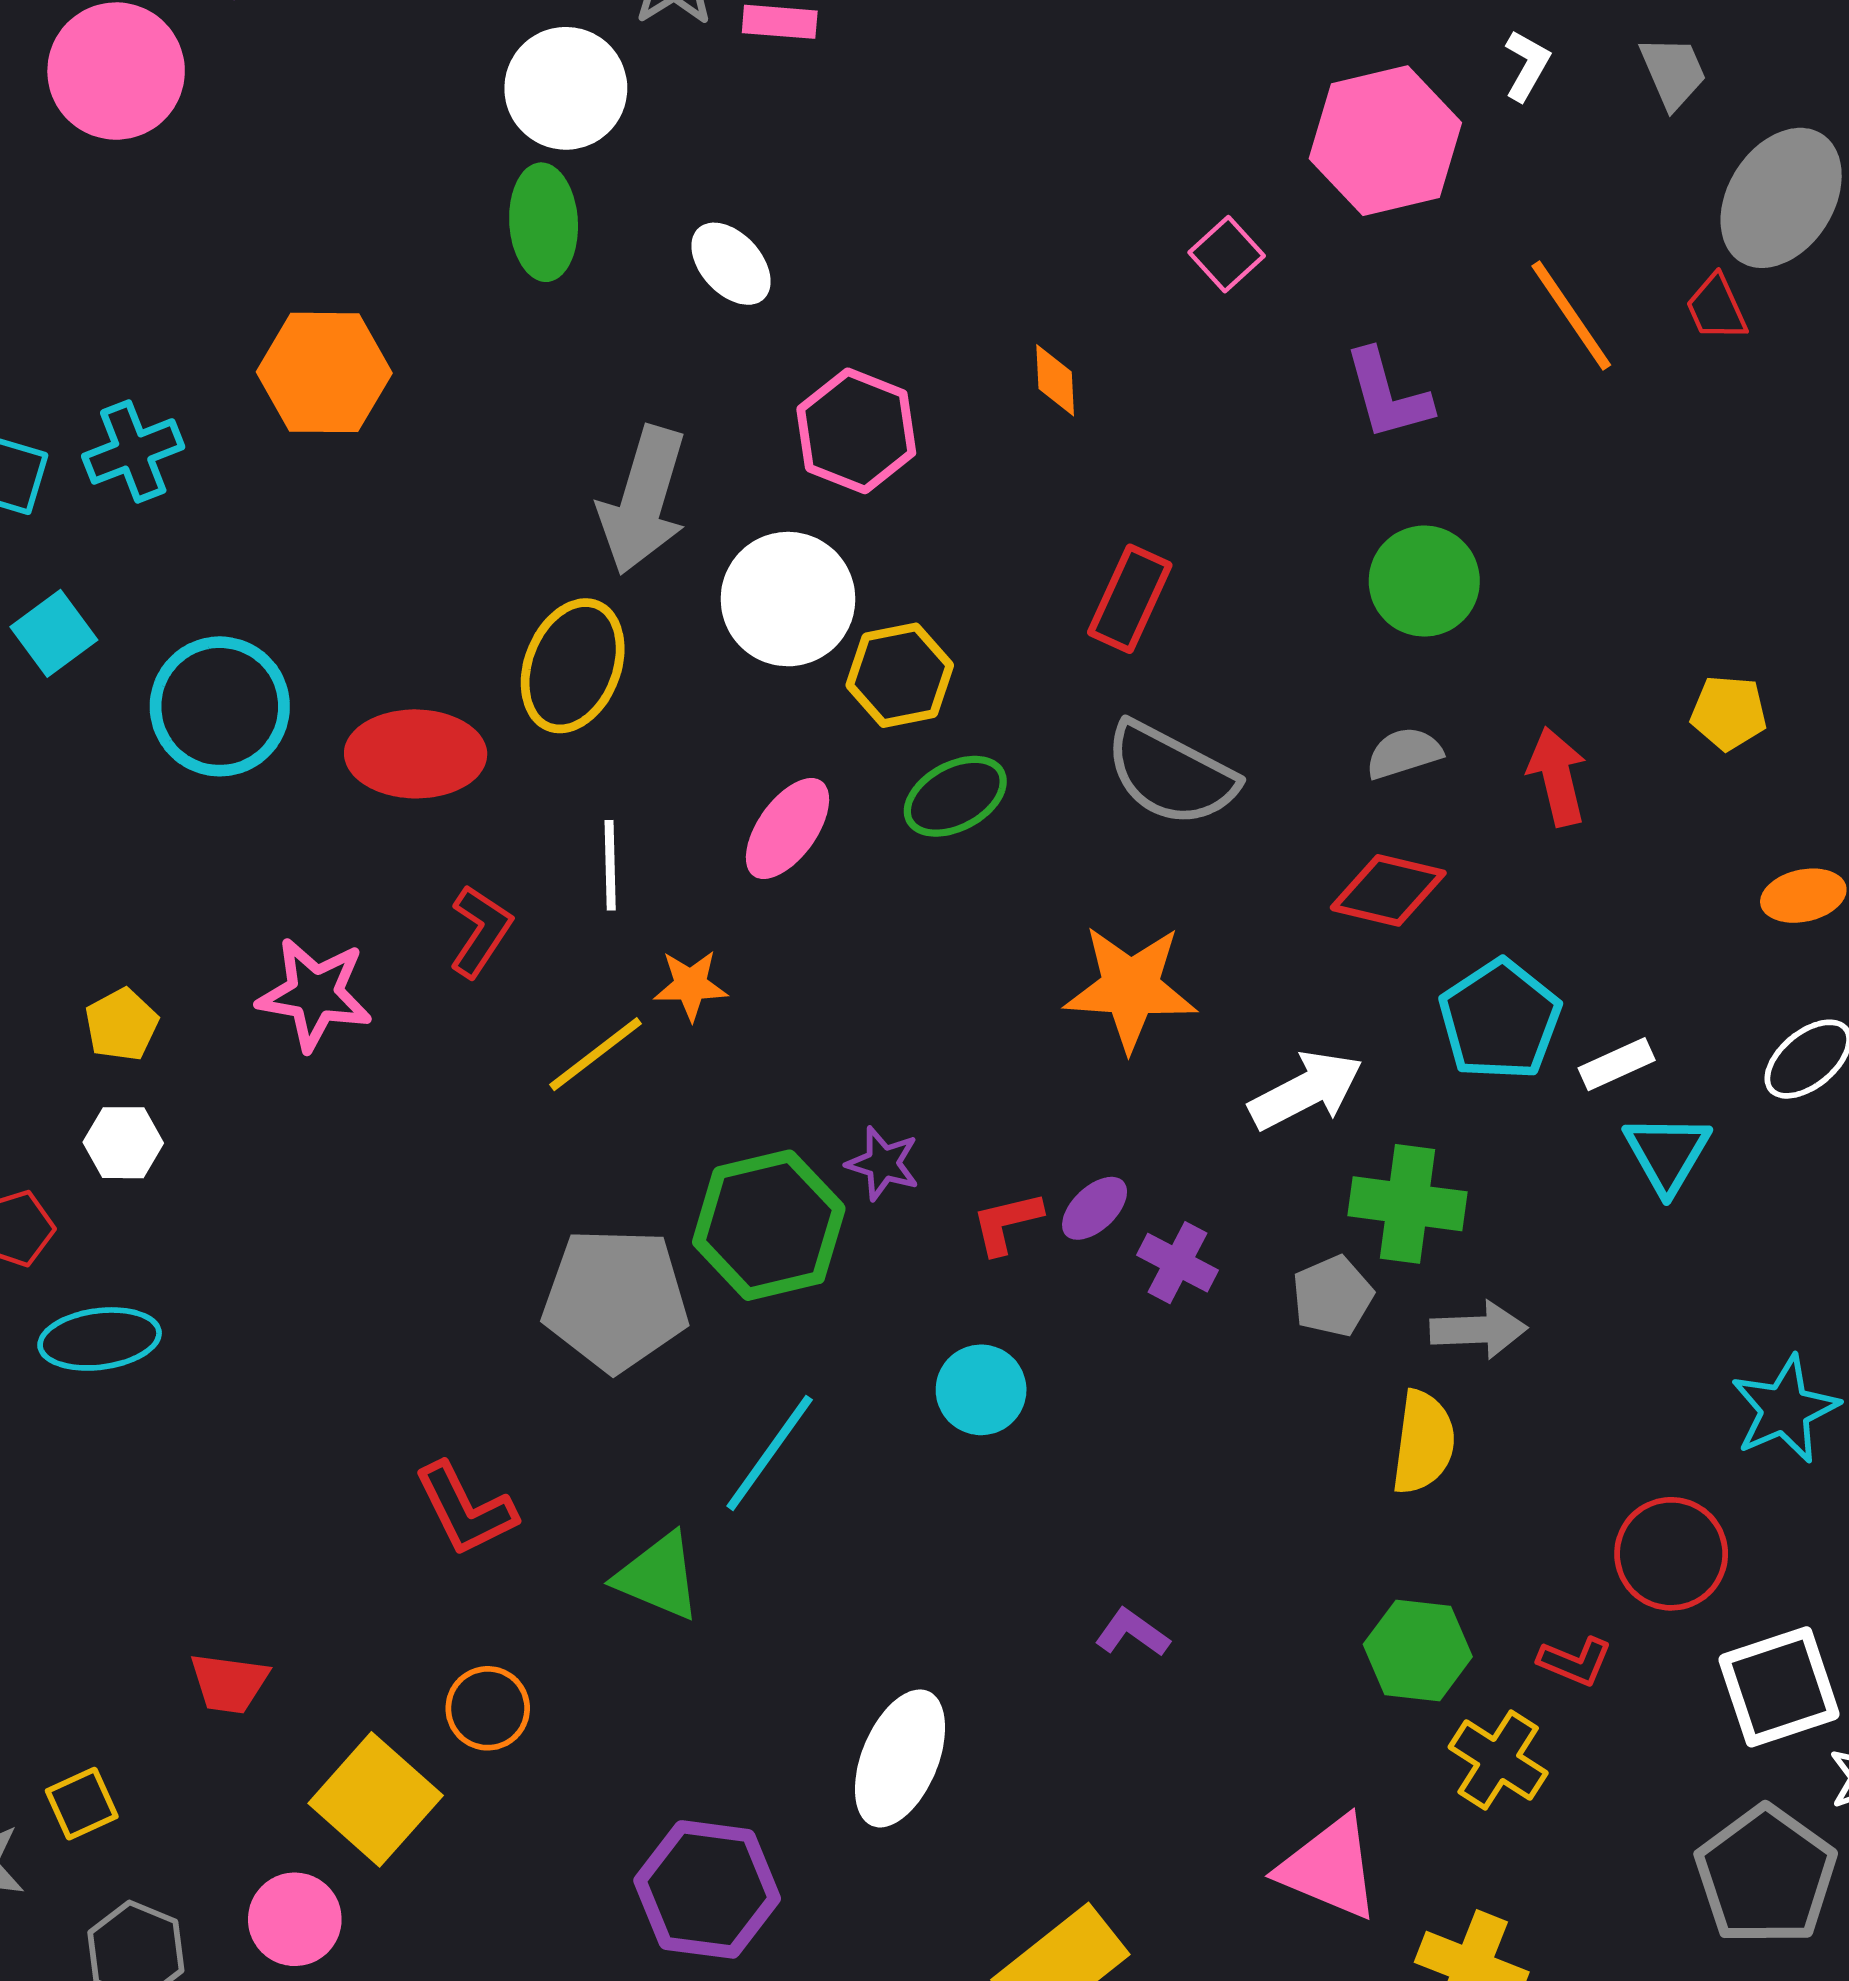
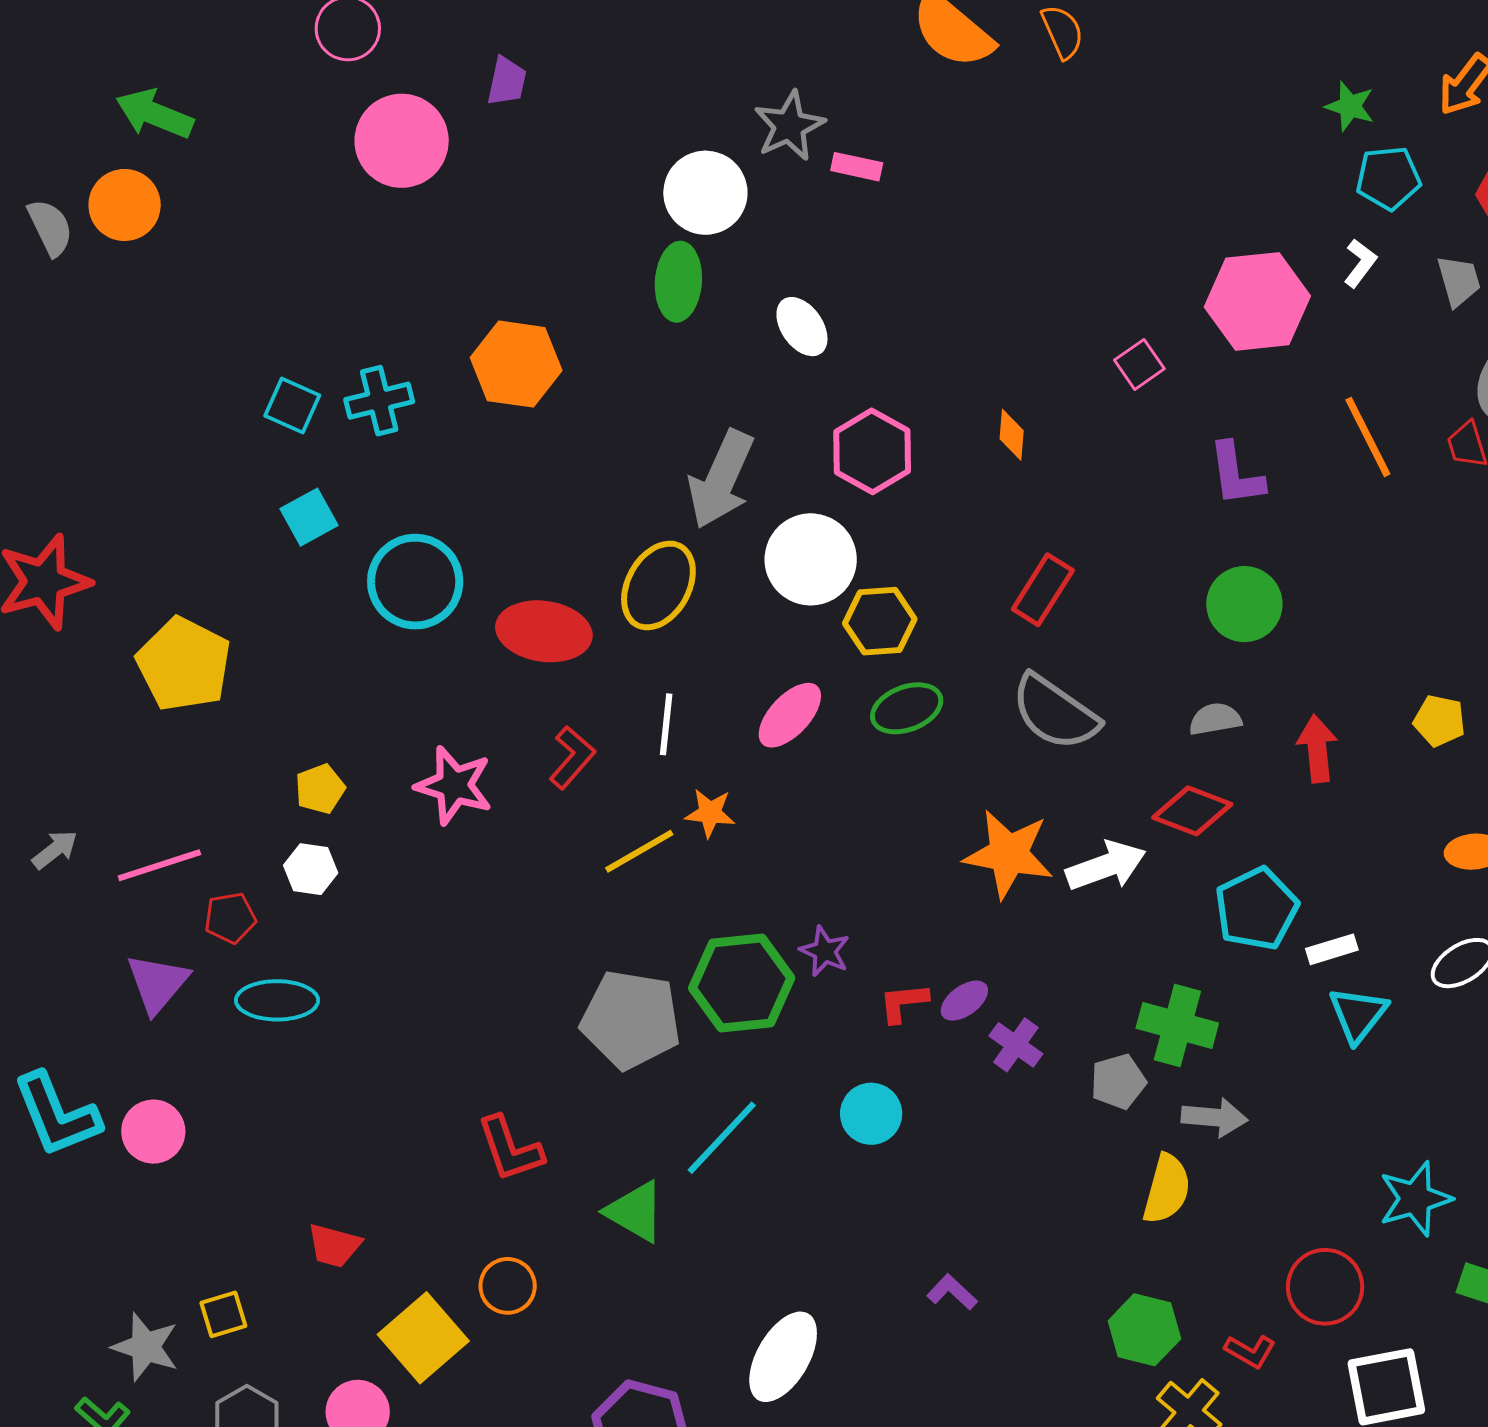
white arrow: (1306, 1090) -> (1106, 866), moved

